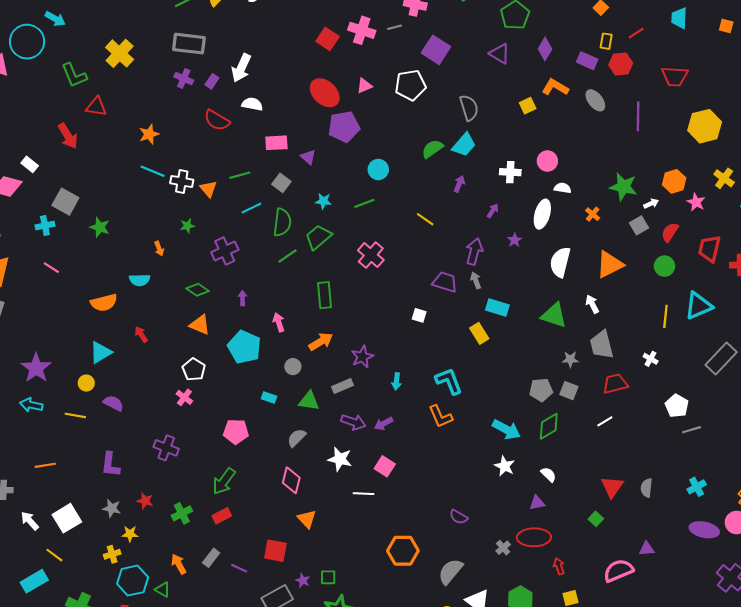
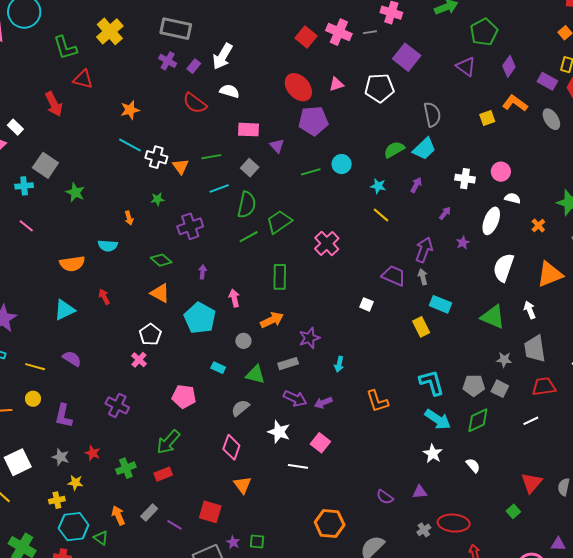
cyan star: (323, 201) -> (378, 186), moved
green line: (364, 203) -> (311, 172), moved
cyan L-shape: (449, 381) -> (432, 383), moved
yellow circle: (86, 383) -> (33, 399), moved
purple triangle: (537, 503) -> (420, 492), moved

